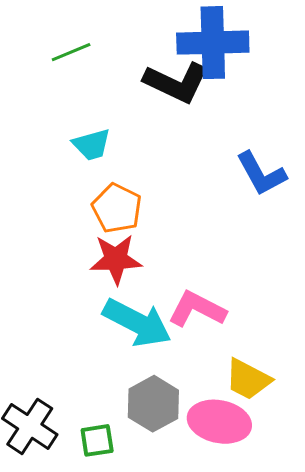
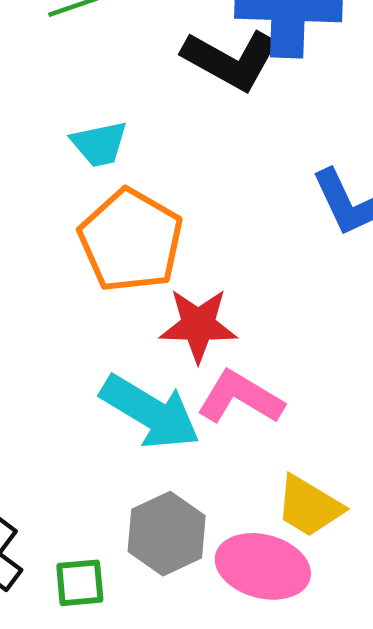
orange pentagon: (117, 208) -> (131, 241), size x1.4
red star: (116, 259) -> (198, 325), moved

